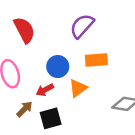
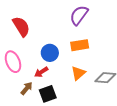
purple semicircle: (82, 26) -> (79, 15), moved
orange triangle: (78, 88) -> (78, 73), moved

